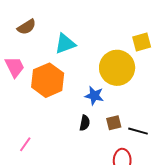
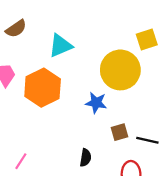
black semicircle: (85, 123) -> (86, 158), moved

